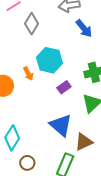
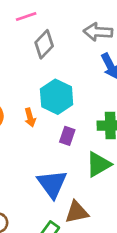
orange arrow: (28, 74) -> (30, 117), moved
purple rectangle: (64, 87) -> (67, 136), turned -48

